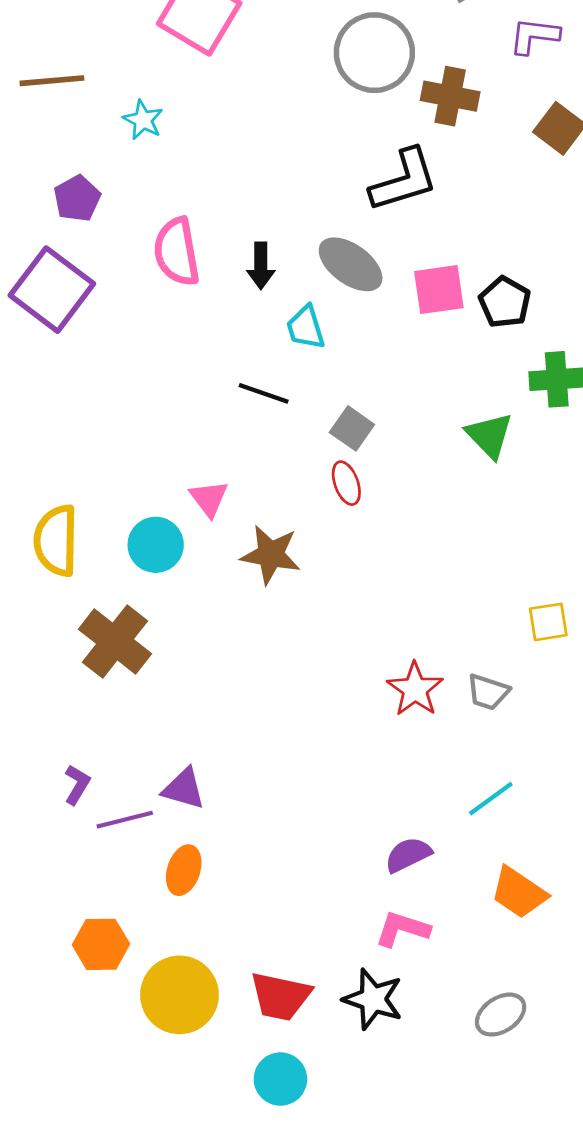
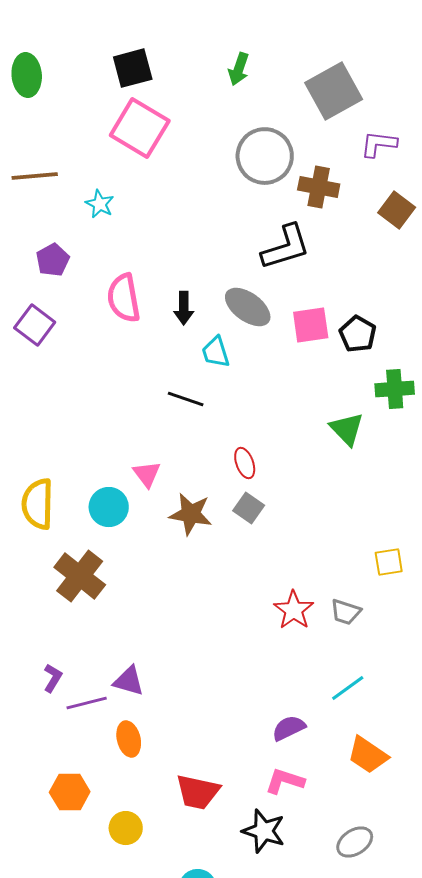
purple square: (52, 290) -> (35, 325), size x0.7
gray square: (352, 428) -> (249, 508), moved
orange ellipse: (184, 870) -> (129, 739), turned -32
yellow circle: (179, 995) -> (126, 828), size x0.6
red trapezoid: (280, 996) -> (198, 792), moved

